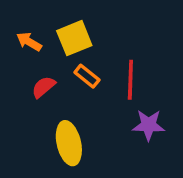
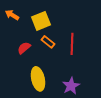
orange arrow: (29, 42) -> (12, 15), moved
purple star: (149, 125) -> (71, 86), moved, turned -30

